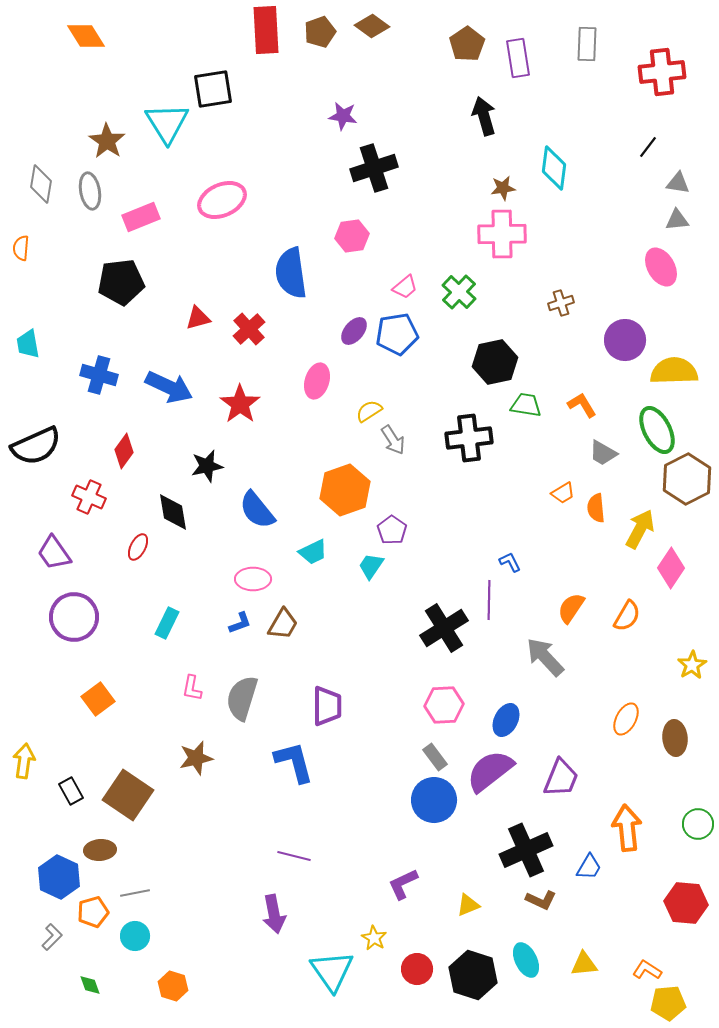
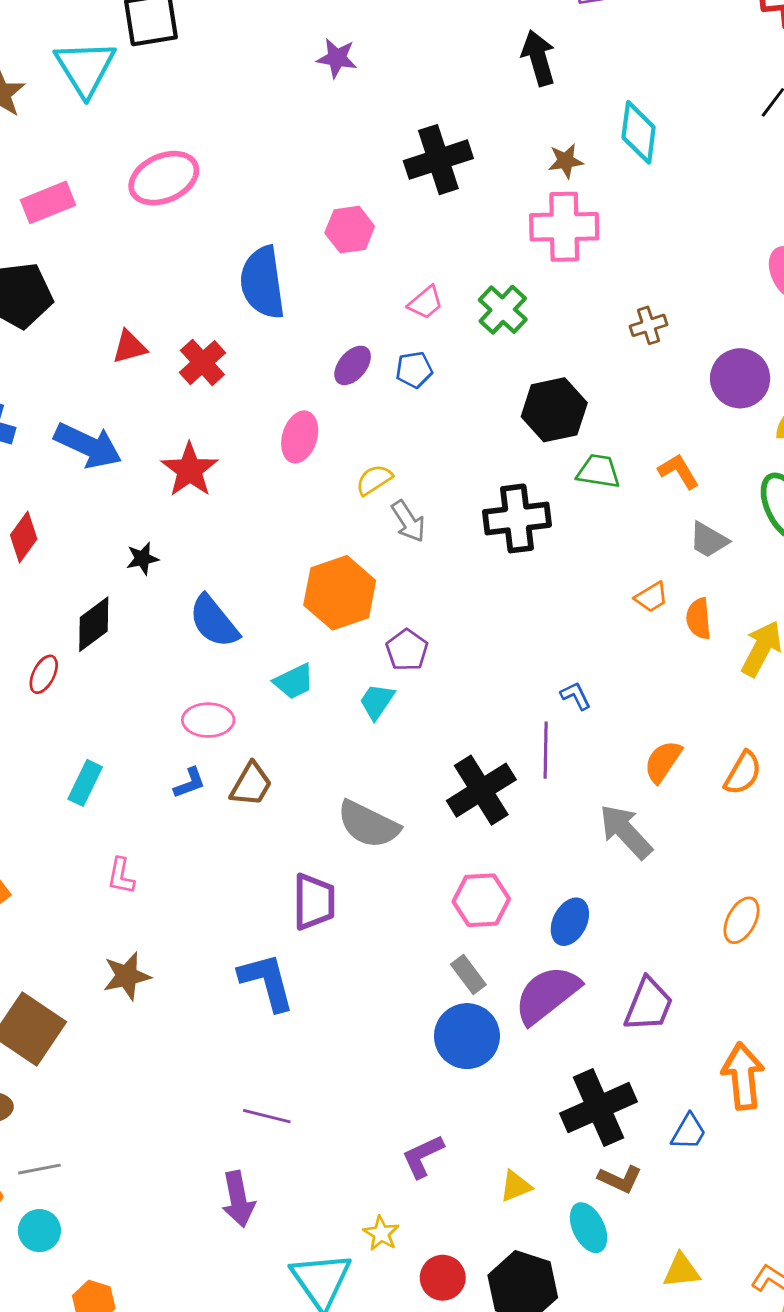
black cross: (374, 168) -> (438, 160), moved
blue pentagon: (397, 334) -> (414, 370), size x0.6
black star: (207, 466) -> (142, 558), size x0.7
black diamond: (173, 512) -> (94, 624), turned 63
gray semicircle: (242, 698) -> (368, 824), moved, turned -81
cyan ellipse: (526, 960) -> (589, 1228), moved

